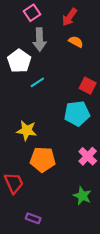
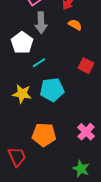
cyan pentagon: (77, 113) -> (52, 90), moved
yellow star: (27, 131) -> (22, 94), moved

